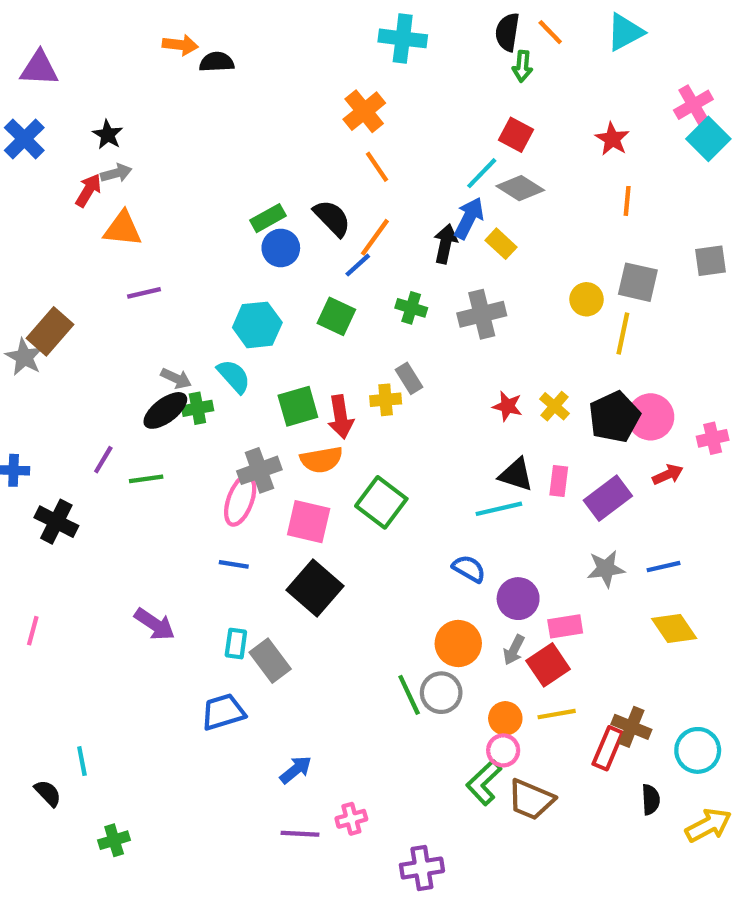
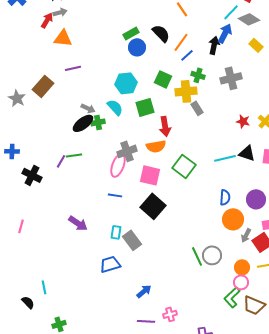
yellow rectangle: (501, 244) -> (256, 45), moved
blue line: (358, 265) -> (187, 55), moved
brown rectangle: (50, 331) -> (43, 86), moved
yellow cross: (386, 400) -> (186, 91), moved, size x1.5
green square: (298, 406) -> (145, 107), moved
purple line: (103, 460) -> (61, 161), moved
cyan line: (499, 509) -> (225, 158), moved
blue semicircle: (469, 569) -> (225, 197), turned 63
purple circle: (518, 599) -> (256, 199), moved
orange circle: (458, 644) -> (233, 219), moved

